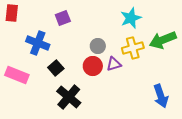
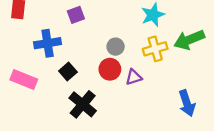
blue cross: (38, 43) -> (48, 43), turned -30
purple triangle: (114, 64) -> (134, 77), moved

